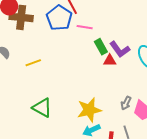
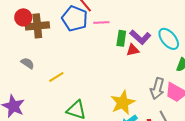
green rectangle: (101, 47) -> (121, 38), turned 49
yellow line: (33, 63) -> (56, 77), moved
gray arrow: (126, 103) -> (157, 89), size x1.5

